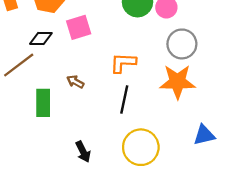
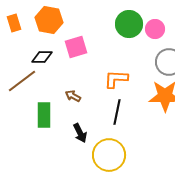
yellow circle: (141, 147) -> (109, 155), moved
black arrow: (83, 152) -> (80, 133), moved

